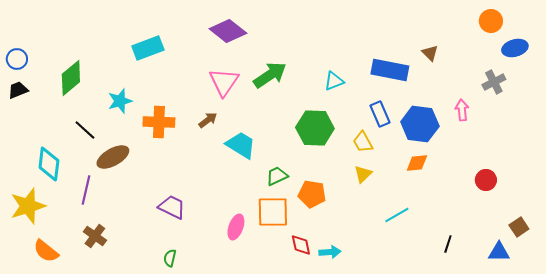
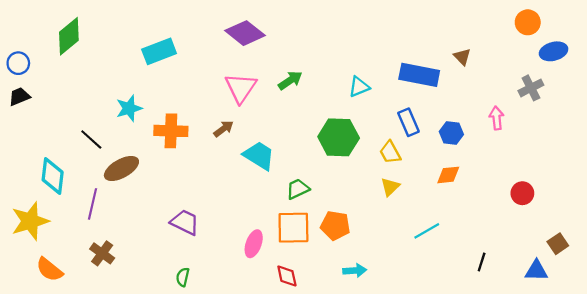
green arrow: (270, 75) -> (290, 80), size x0.7
green diamond: (71, 78) -> (69, 36), moved
blue hexagon: (420, 124) -> (451, 133), size x0.6
orange pentagon: (312, 194) -> (335, 225), moved
red diamond: (301, 245) -> (287, 276), moved

